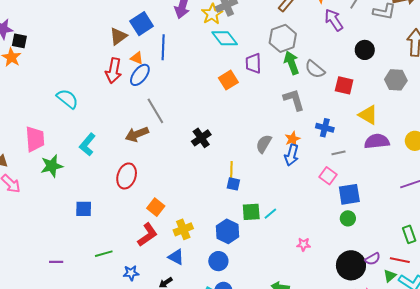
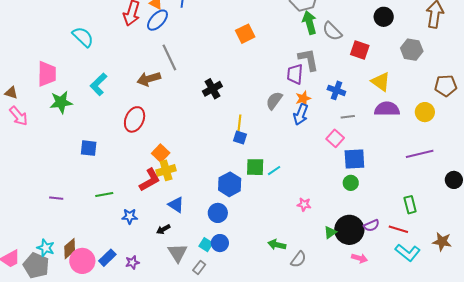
purple trapezoid: (253, 63) -> (295, 74), moved
yellow cross: (183, 229) -> (166, 170), moved
green triangle: (390, 276) -> (330, 232), moved

